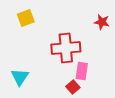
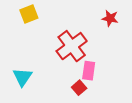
red cross: (66, 48) -> (72, 46), turned -32

